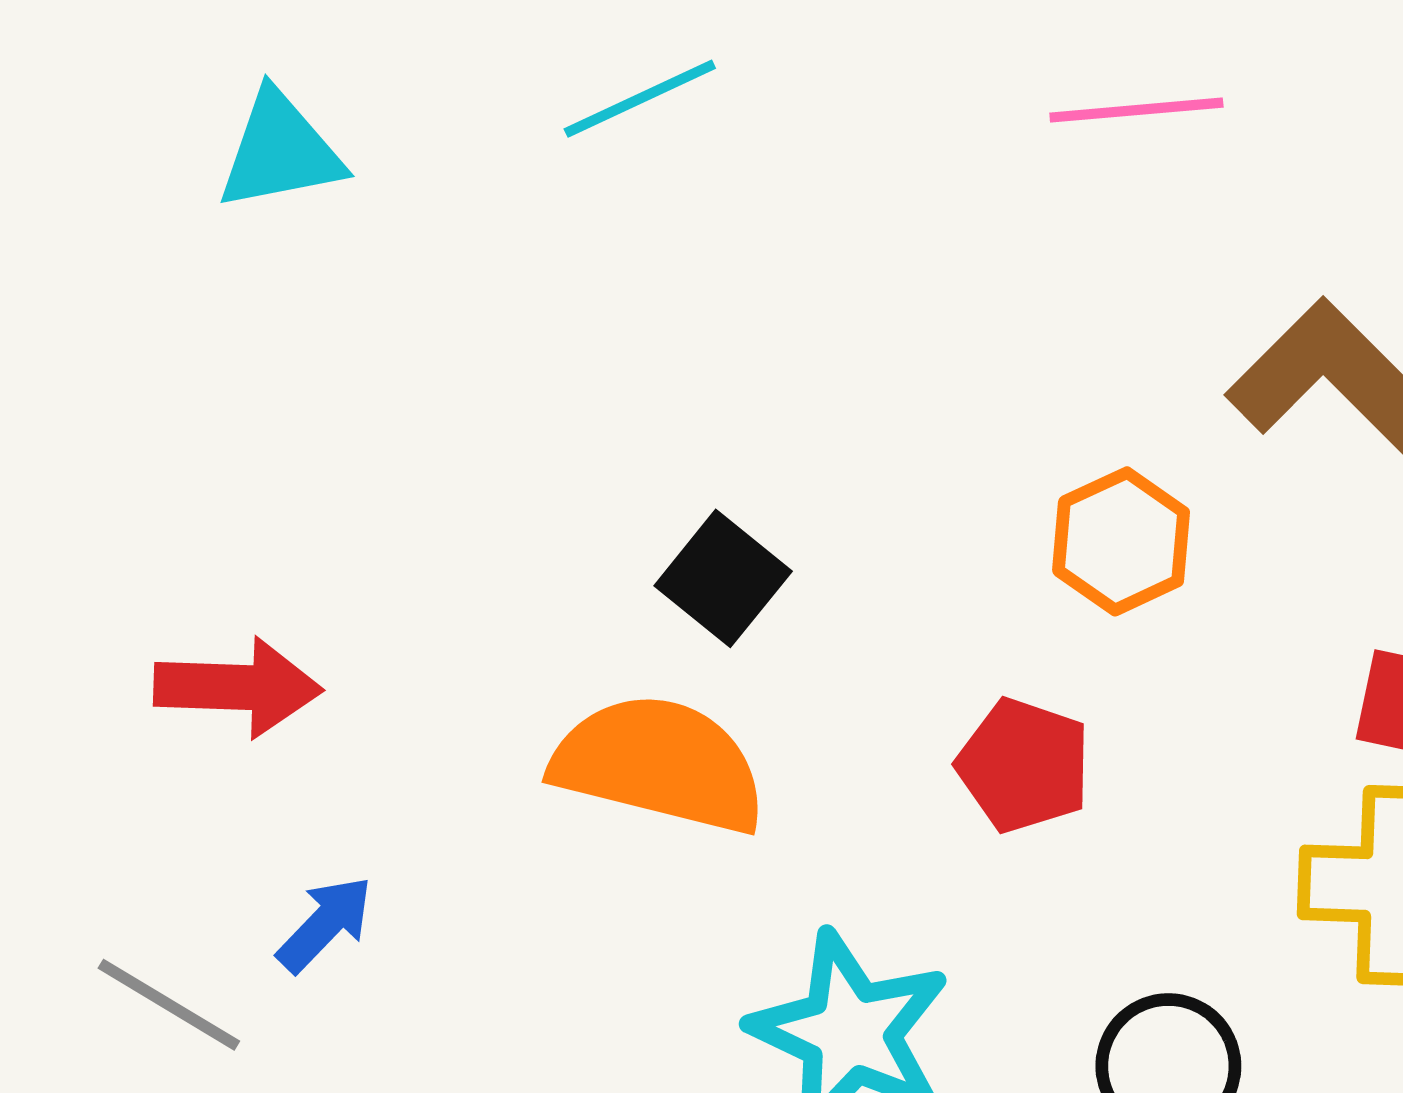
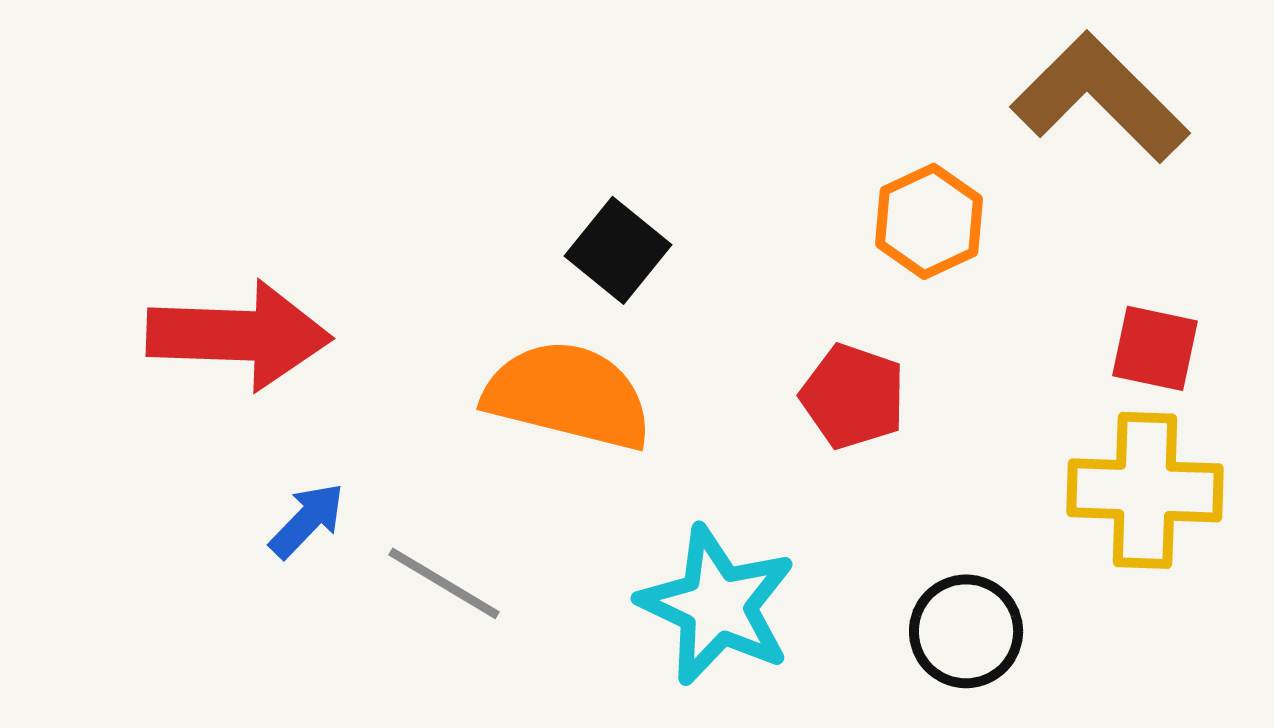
red arrow: (238, 687) -> (239, 335), size x1.4
gray line: (169, 1005) -> (444, 583), moved

